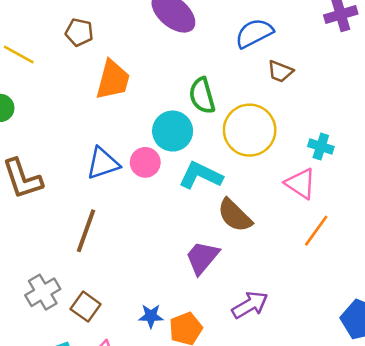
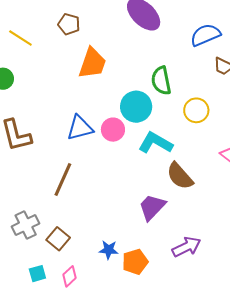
yellow circle: (250, 130) -> (196, 110), size x0.6

